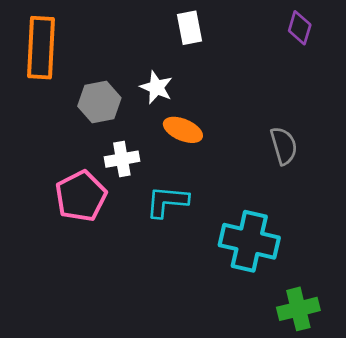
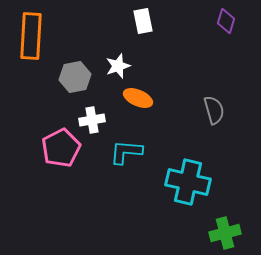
white star: (156, 87) -> (118, 66), turned 30

